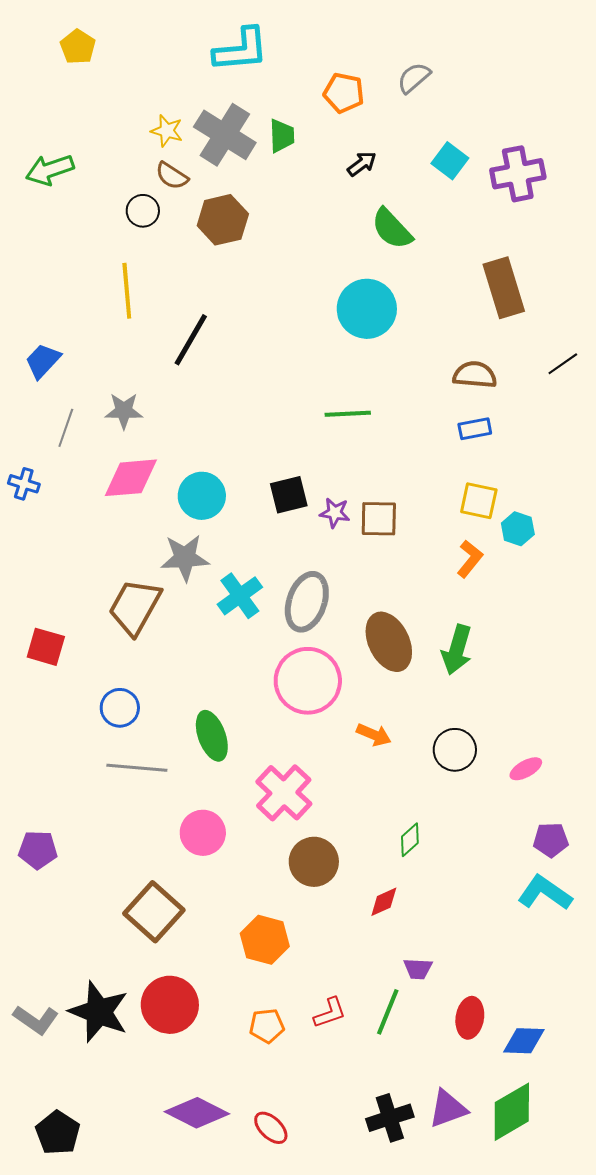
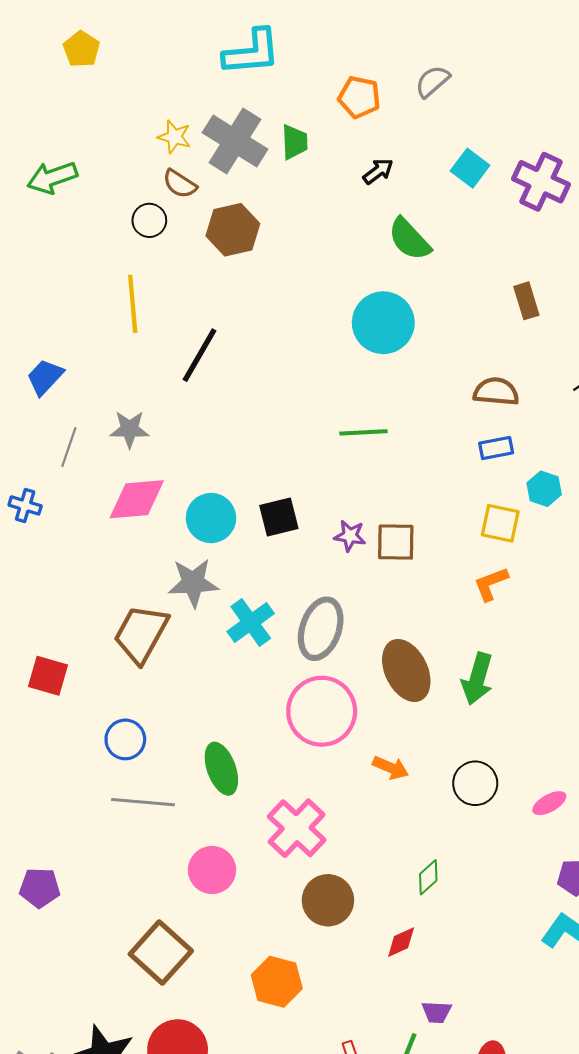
purple cross: (518, 174) -> (541, 182), turned 36
brown rectangle: (504, 288) -> (526, 301), size x0.6
black square: (289, 495) -> (279, 517), moved
cyan hexagon: (518, 529) -> (544, 489), moved
orange L-shape: (470, 559) -> (491, 584), turned -150

